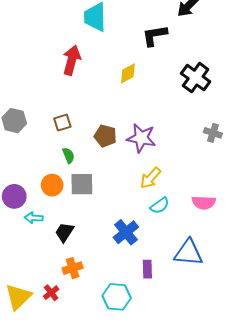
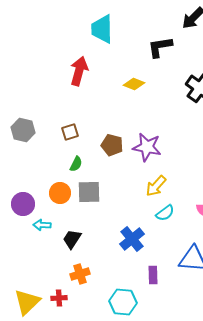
yellow diamond: (128, 73) -> (134, 84), turned 50
green semicircle: (69, 155) -> (76, 164), turned 49
red cross: (51, 293) -> (59, 298), turned 35

